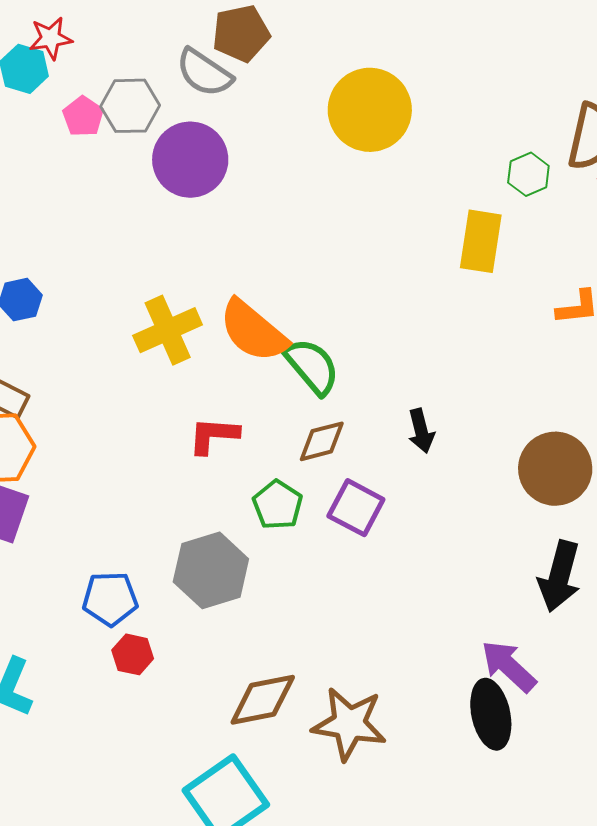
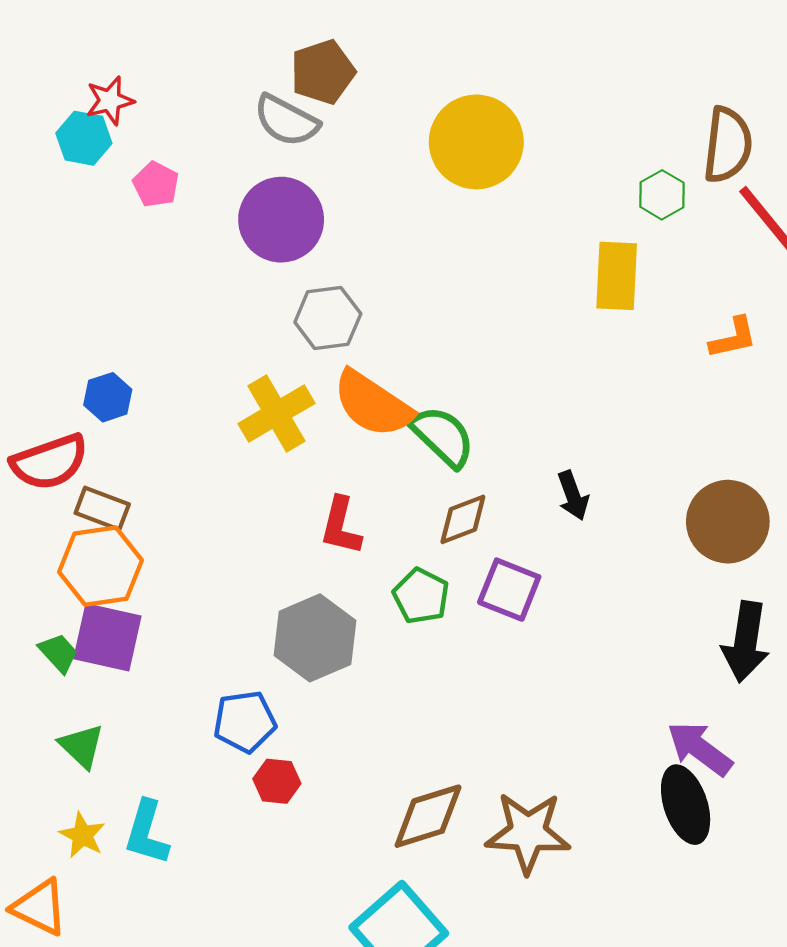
gray hexagon: (130, 106) -> (328, 318), moved
red L-shape: (214, 435) -> (341, 526), turned -74
gray hexagon: (211, 570) -> (315, 638), moved

